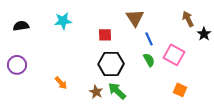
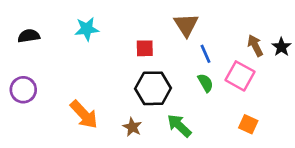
brown arrow: (188, 19) -> (255, 46), moved
orange arrow: (61, 83) -> (84, 115), size x1.6
green arrow: (117, 91) -> (179, 126), moved

